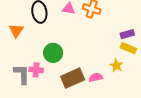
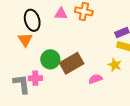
orange triangle: (16, 31) -> (25, 40), moved
brown rectangle: (73, 78) -> (72, 63), moved

